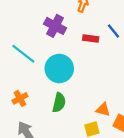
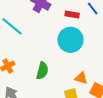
cyan circle: (59, 68) -> (70, 40), moved

